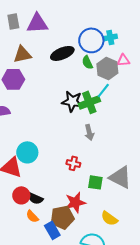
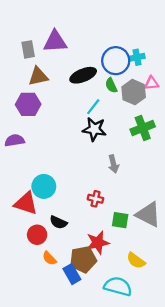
gray rectangle: (13, 21) -> (28, 49), moved
cyan line: (103, 90) -> (93, 107), moved
green cross: (89, 102) -> (143, 128), moved
black semicircle: (35, 198) -> (58, 222), moved

